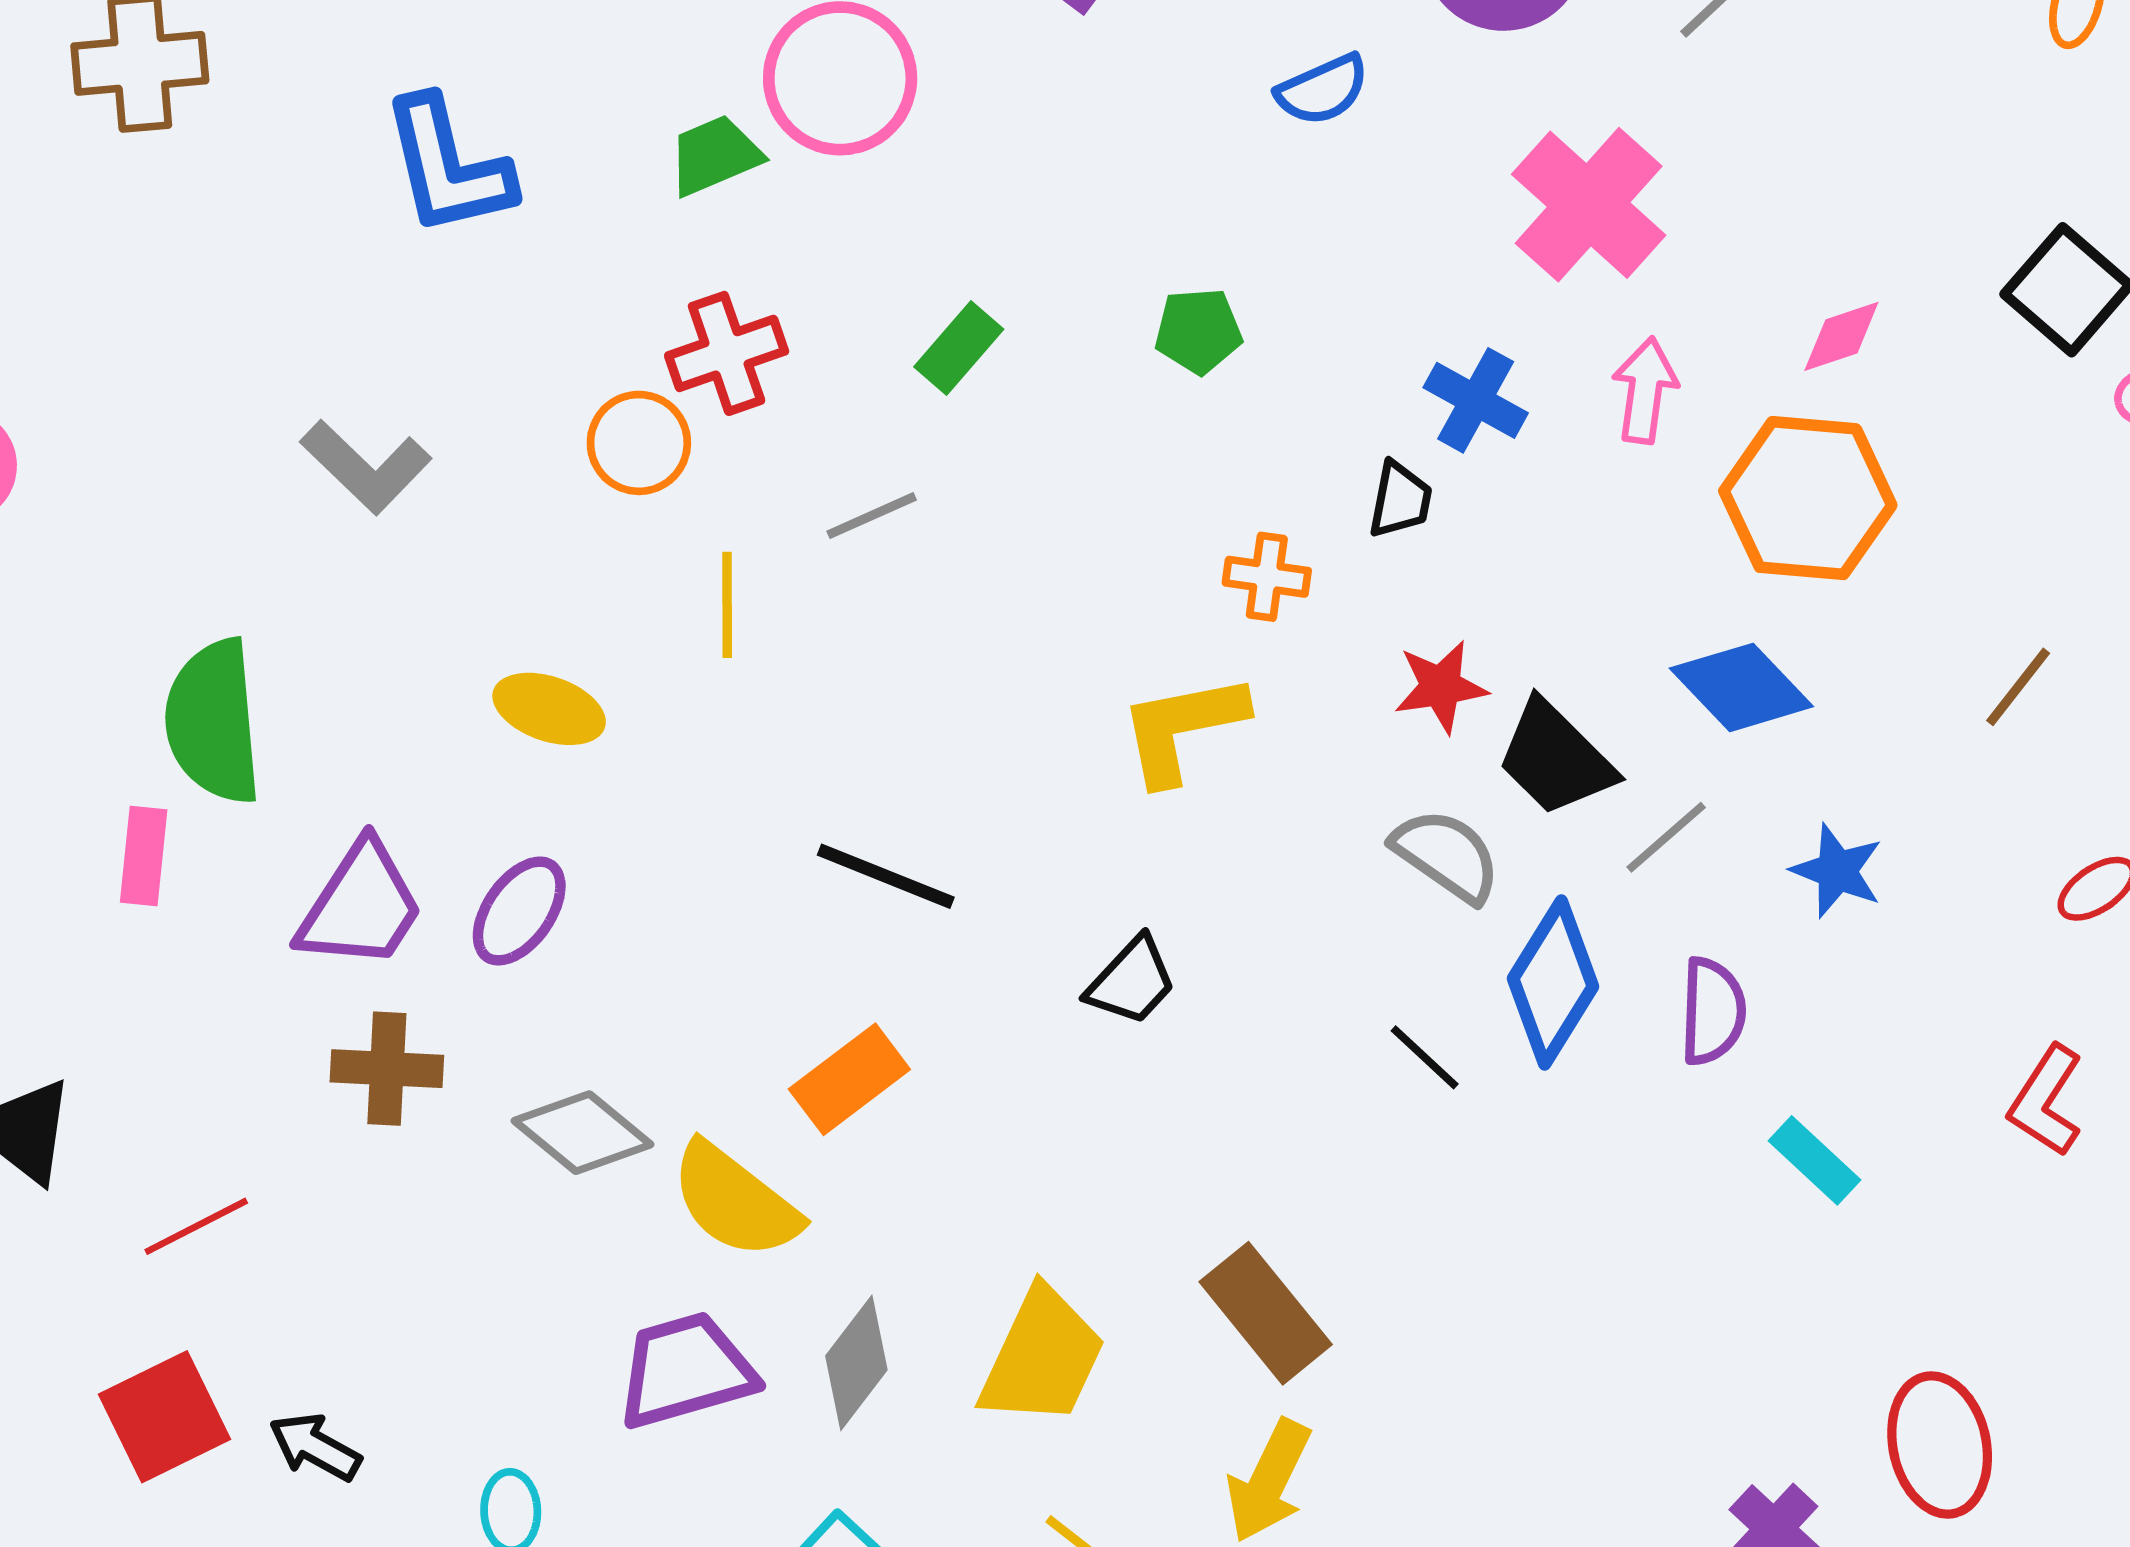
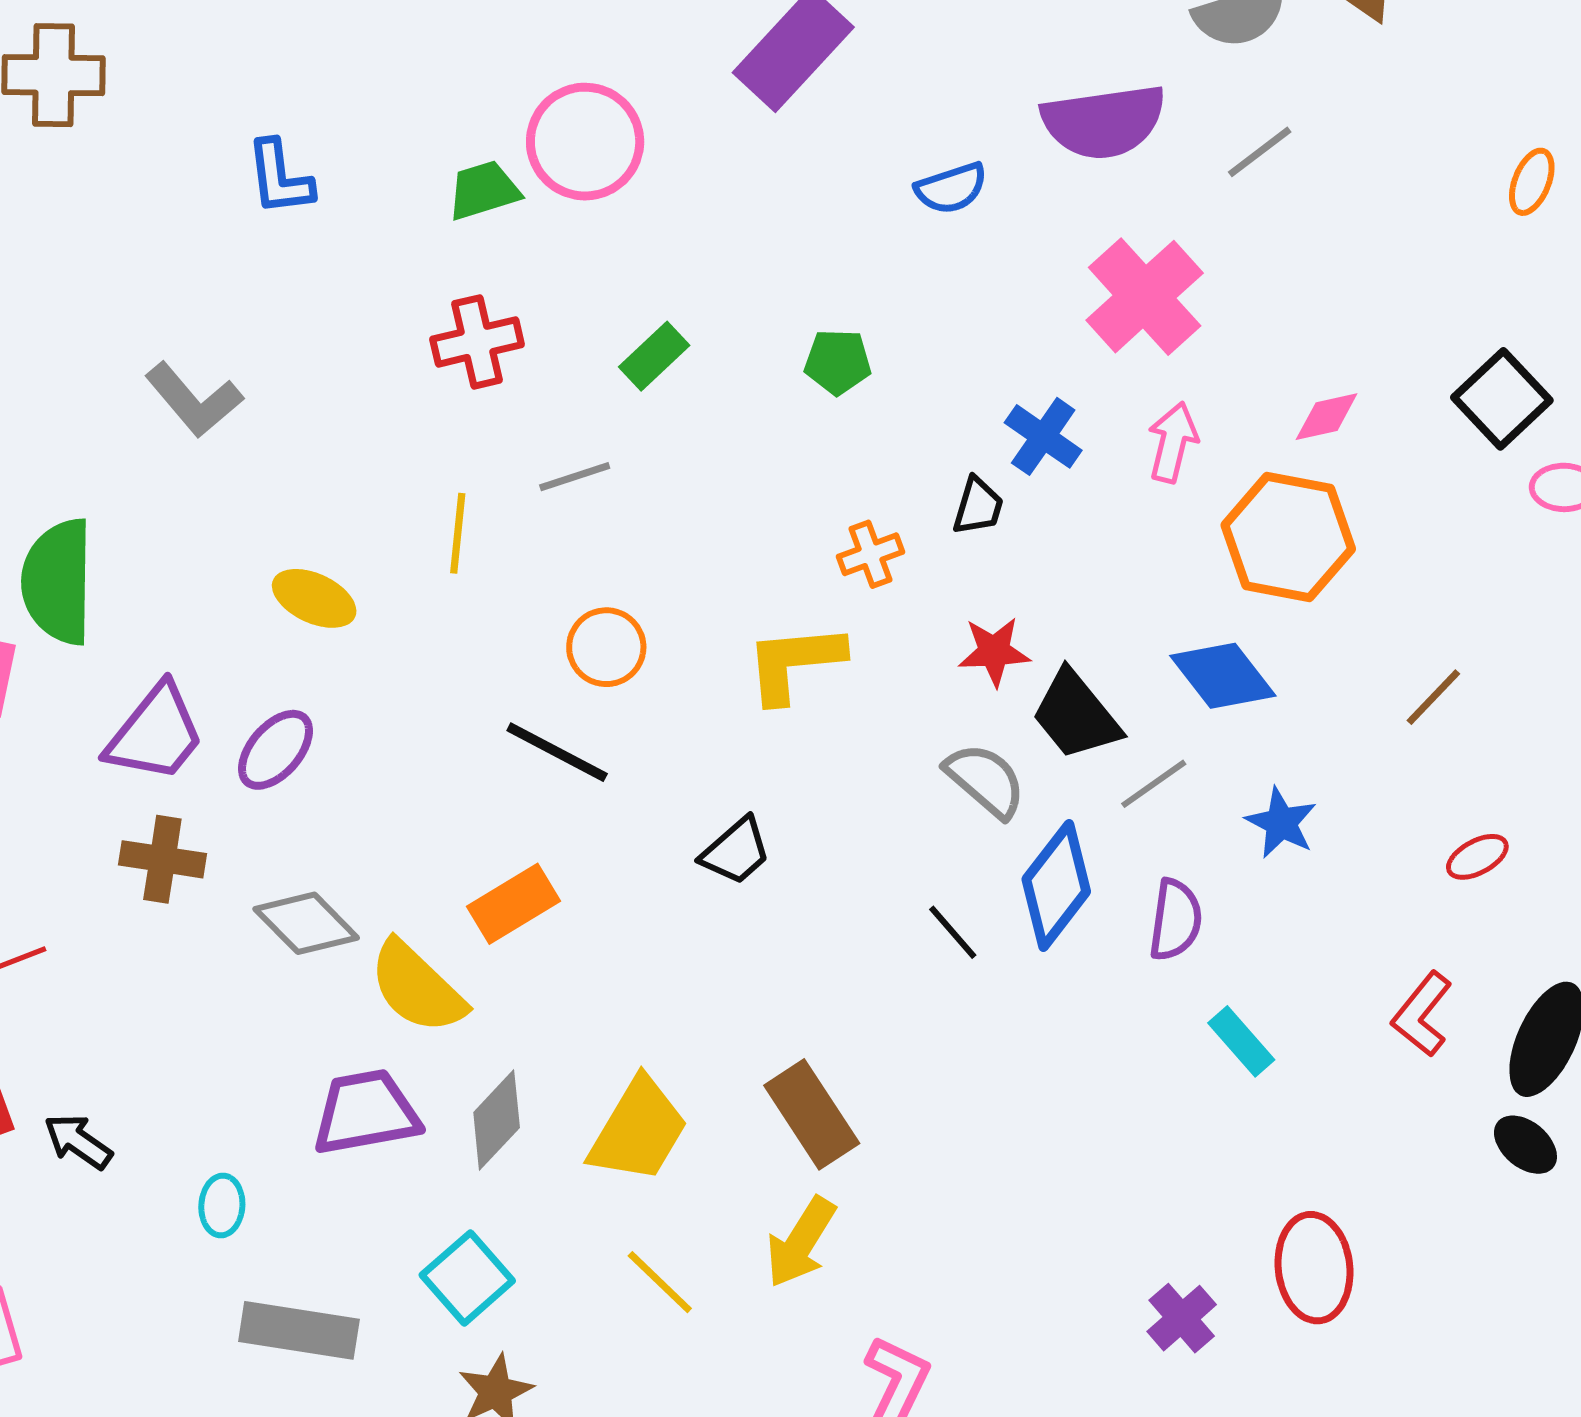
blue L-shape: (448, 166) -> (280, 178), size x0.7
orange circle: (639, 443) -> (606, 647), moved
orange cross: (1267, 577) -> (871, 554), turned -34

